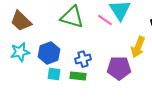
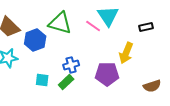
blue hexagon: (49, 53) -> (35, 40), moved
green rectangle: (78, 76) -> (66, 82), turned -49

